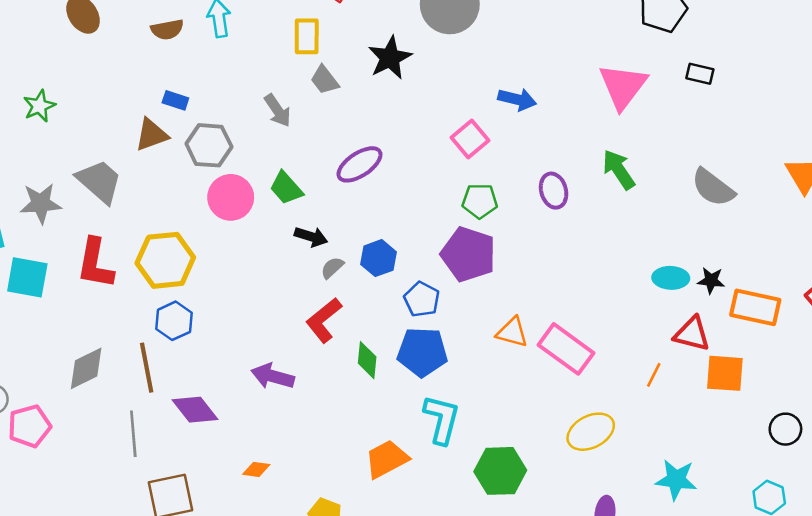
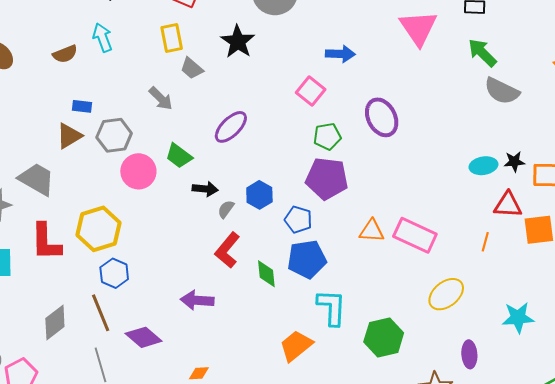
green arrow: (619, 170) -> (482, 53), moved
purple ellipse: (554, 191) -> (382, 117), size x1.4

